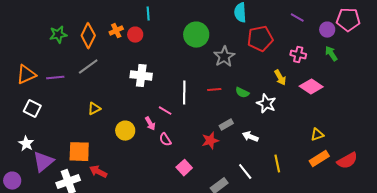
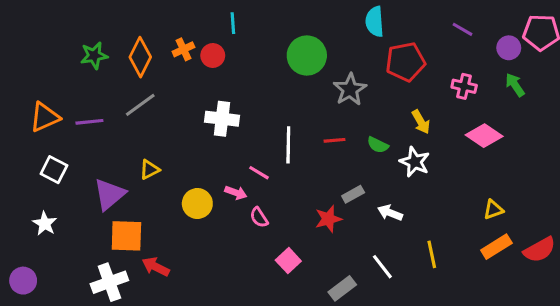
yellow arrow: (280, 78) -> (421, 122), moved
pink arrow: (150, 124) -> (236, 193), turned -40
purple triangle: (43, 162) -> (109, 194), moved

